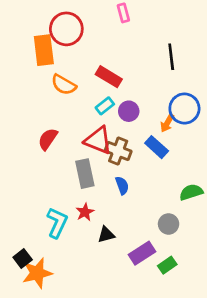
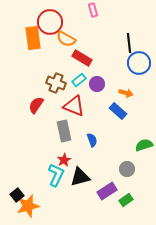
orange semicircle: (64, 85) -> (66, 39), moved
blue circle: (184, 109) -> (139, 63), moved
orange arrow: (167, 123) -> (126, 93), turned -104
brown cross: (118, 151) -> (56, 83), moved
cyan L-shape: (57, 223) -> (56, 175), moved
black triangle: (106, 235) -> (80, 177), size x1.5

